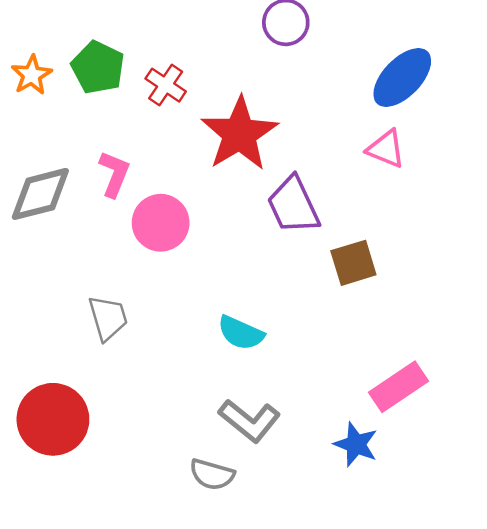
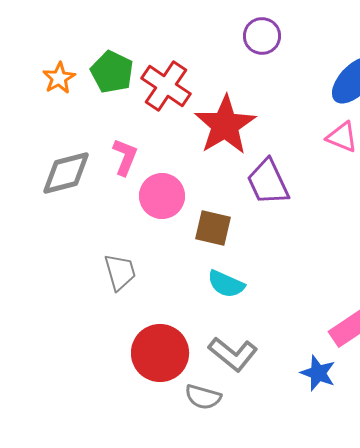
red cross: (166, 85) -> (166, 86), size x1.5
brown square: (353, 263) -> (213, 228), moved, turned 30
red circle: (53, 419) -> (160, 353), moved

